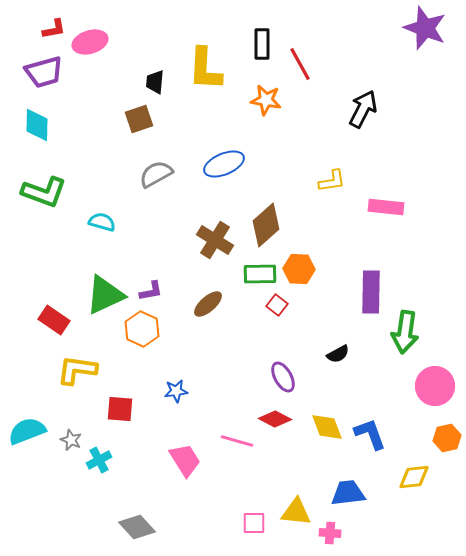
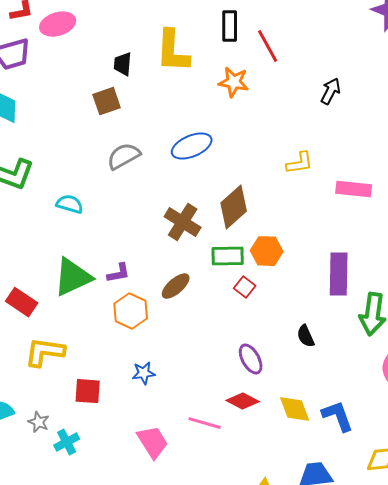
black arrow: (363, 109) -> (331, 91), size x0.7
orange hexagon: (142, 329) -> (131, 311), moved
black semicircle: (338, 354) -> (306, 336), turned 95

